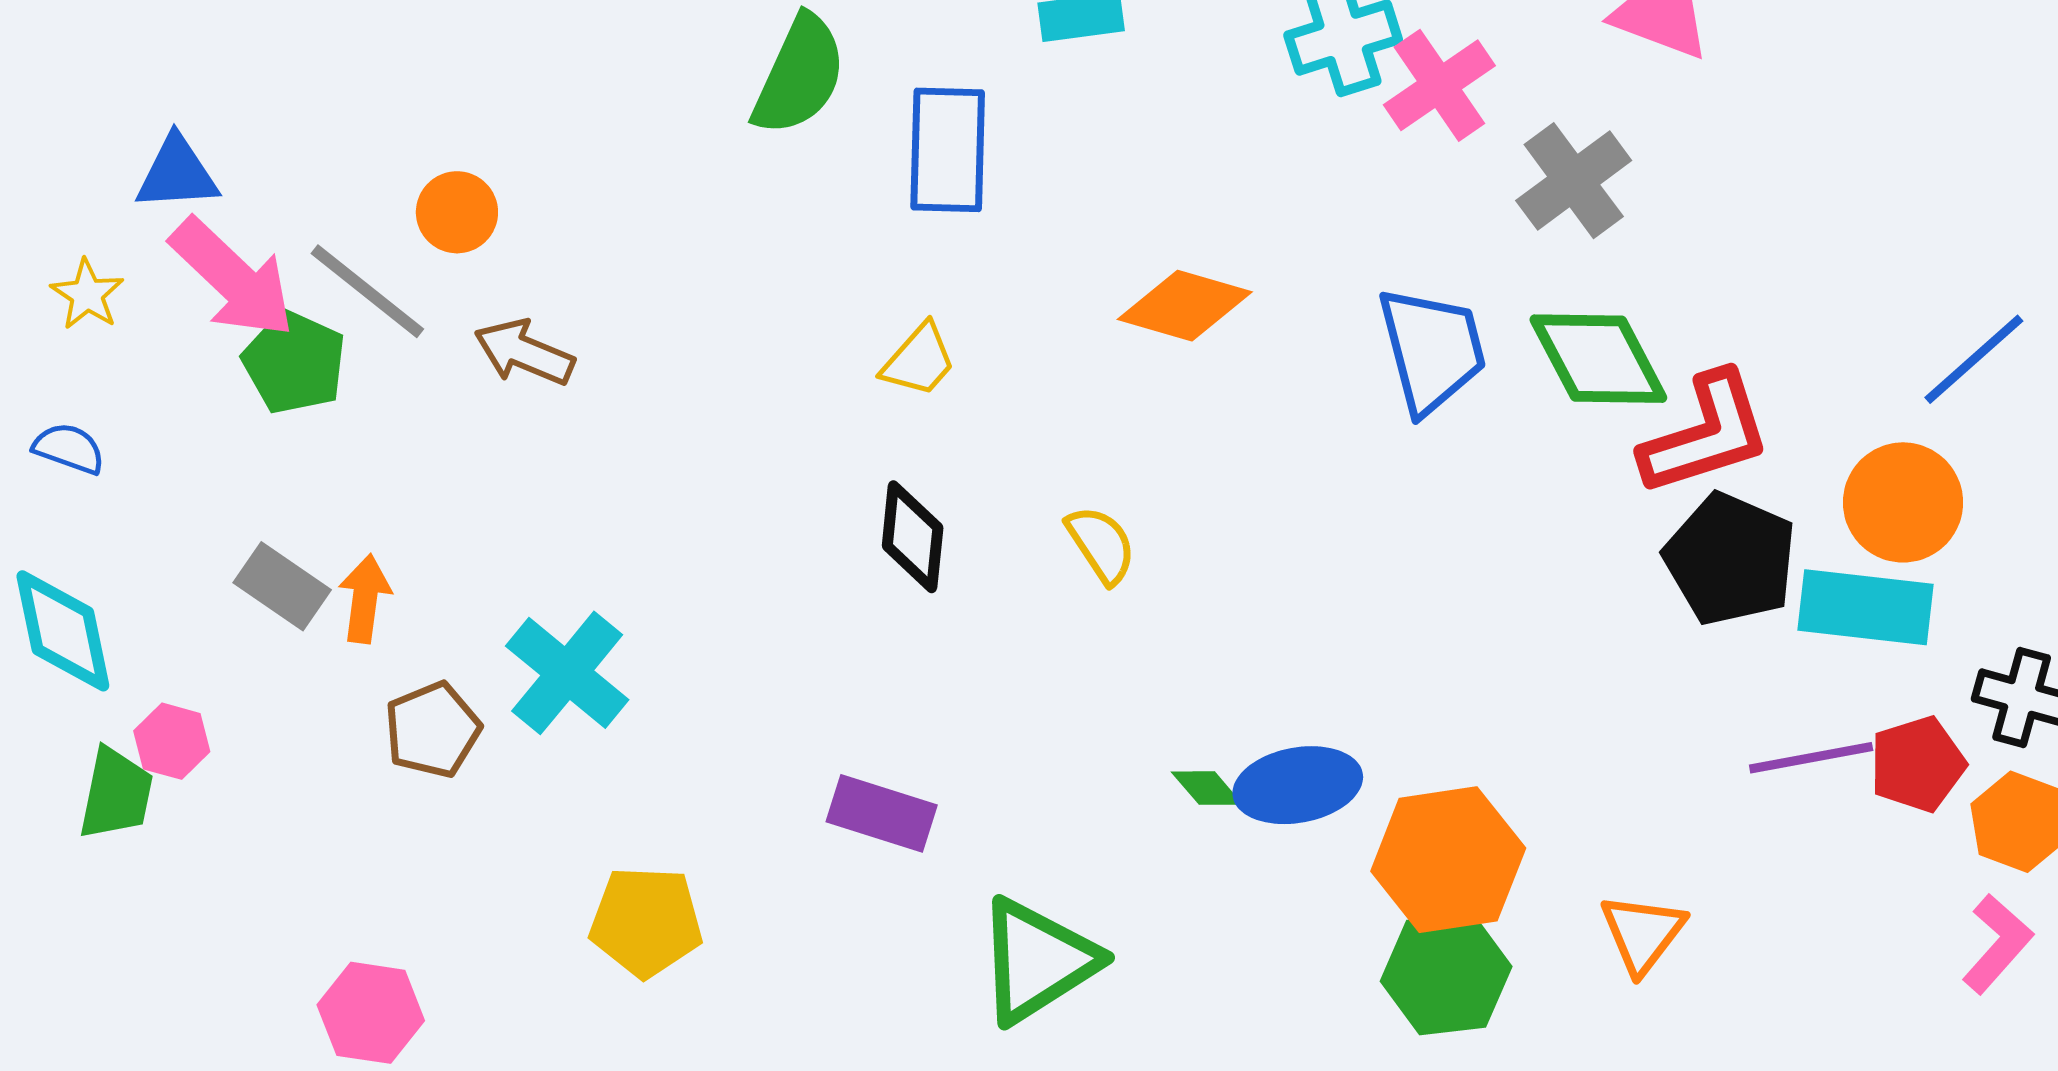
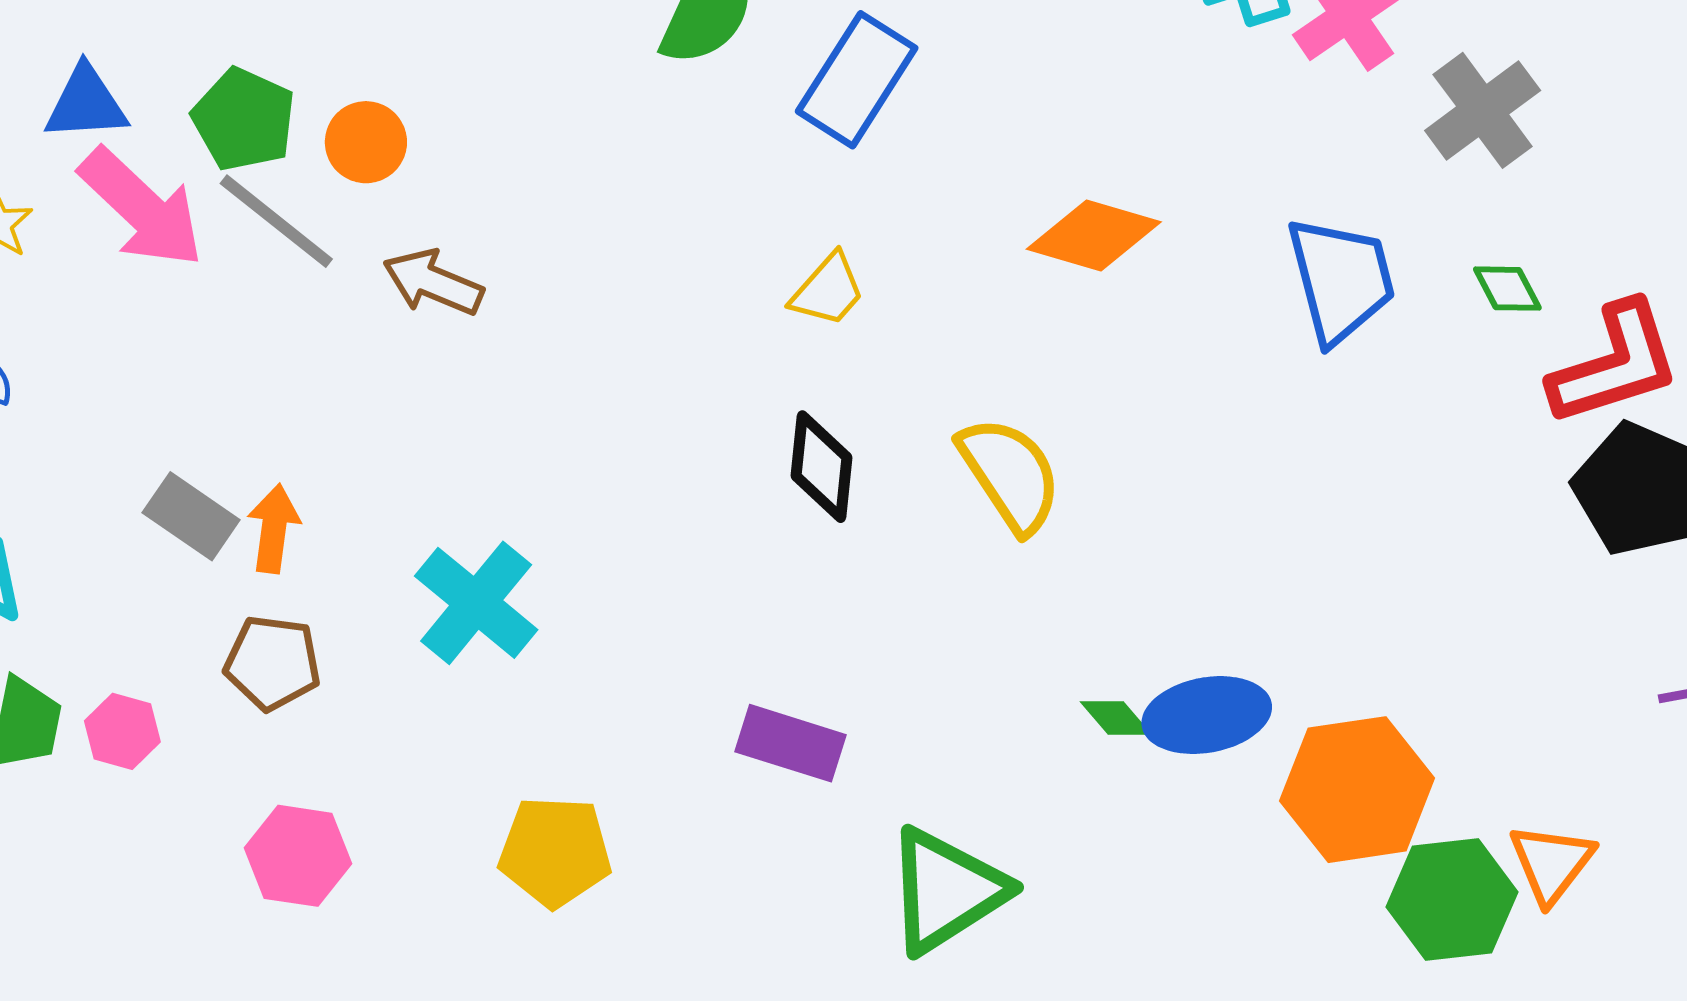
blue rectangle: (948, 150) -> (857, 80), turned 31
green diamond: (1598, 359) -> (1507, 289), size x0.5
green pentagon: (294, 363) -> (244, 119), moved
yellow semicircle: (1101, 544) -> (1010, 474), size x1.5
brown pentagon: (433, 730) -> (273, 663), moved, turned 30
pink hexagon: (172, 741) -> (122, 731), moved
green hexagon: (1446, 974) -> (1452, 900), moved
pink hexagon: (371, 1013) -> (298, 856), moved

